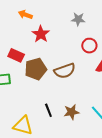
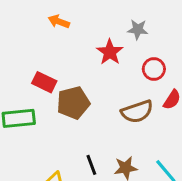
red star: (41, 34) -> (110, 52), moved
brown semicircle: (65, 71) -> (137, 112), moved

